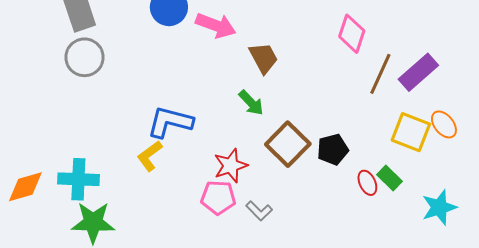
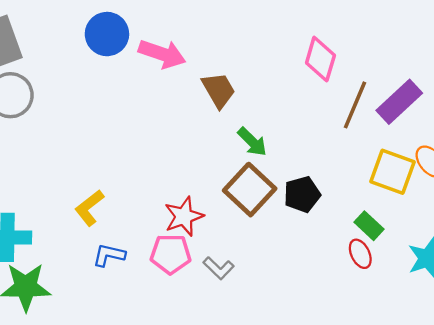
green arrow: (251, 103) -> (252, 142), moved
blue L-shape: (170, 122) -> (109, 255), moved, size x0.6
red ellipse: (367, 183) -> (360, 254), moved

